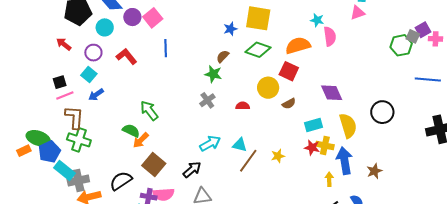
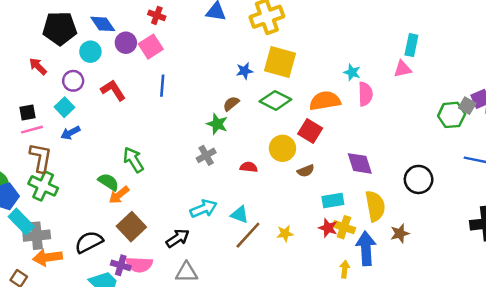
black circle: (382, 112) -> (419, 179), moved
brown star: (374, 171) -> (400, 233), moved

